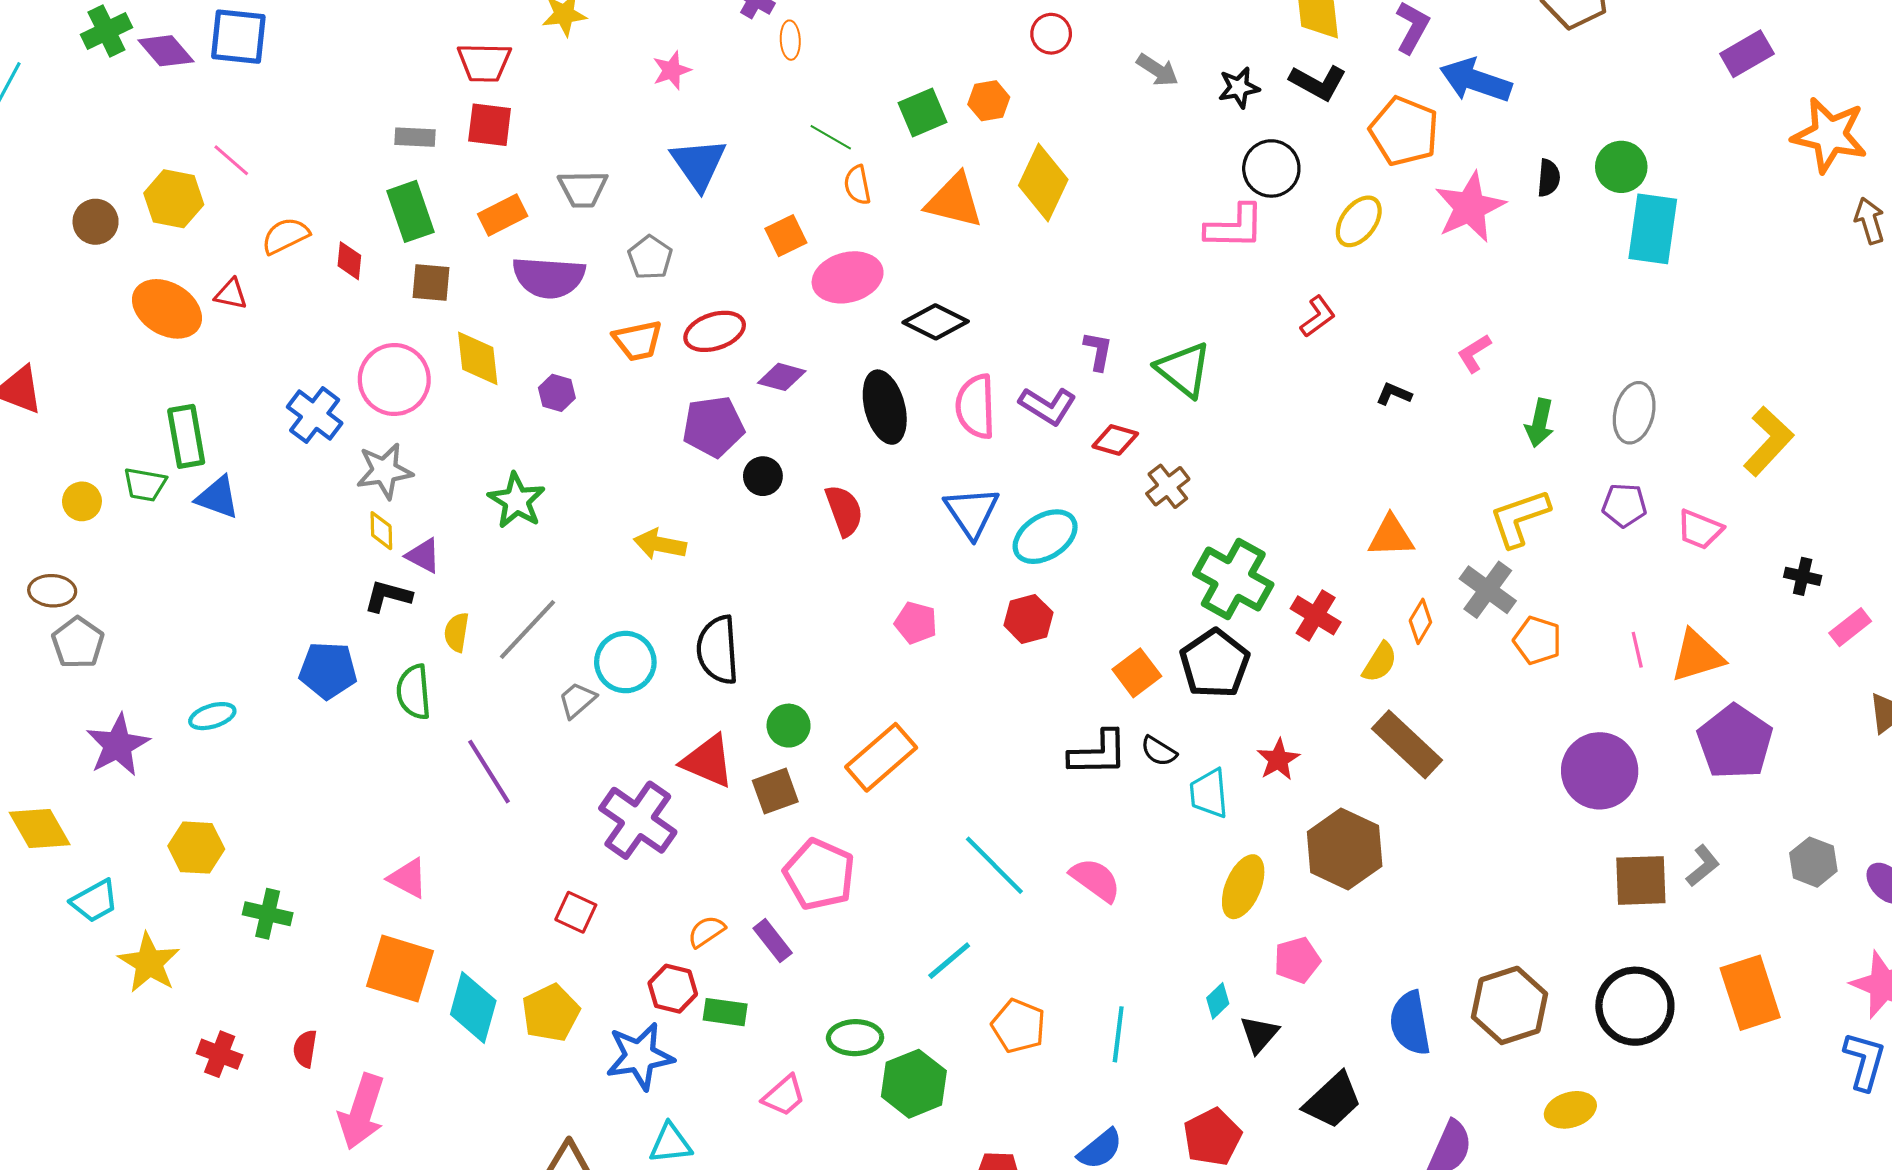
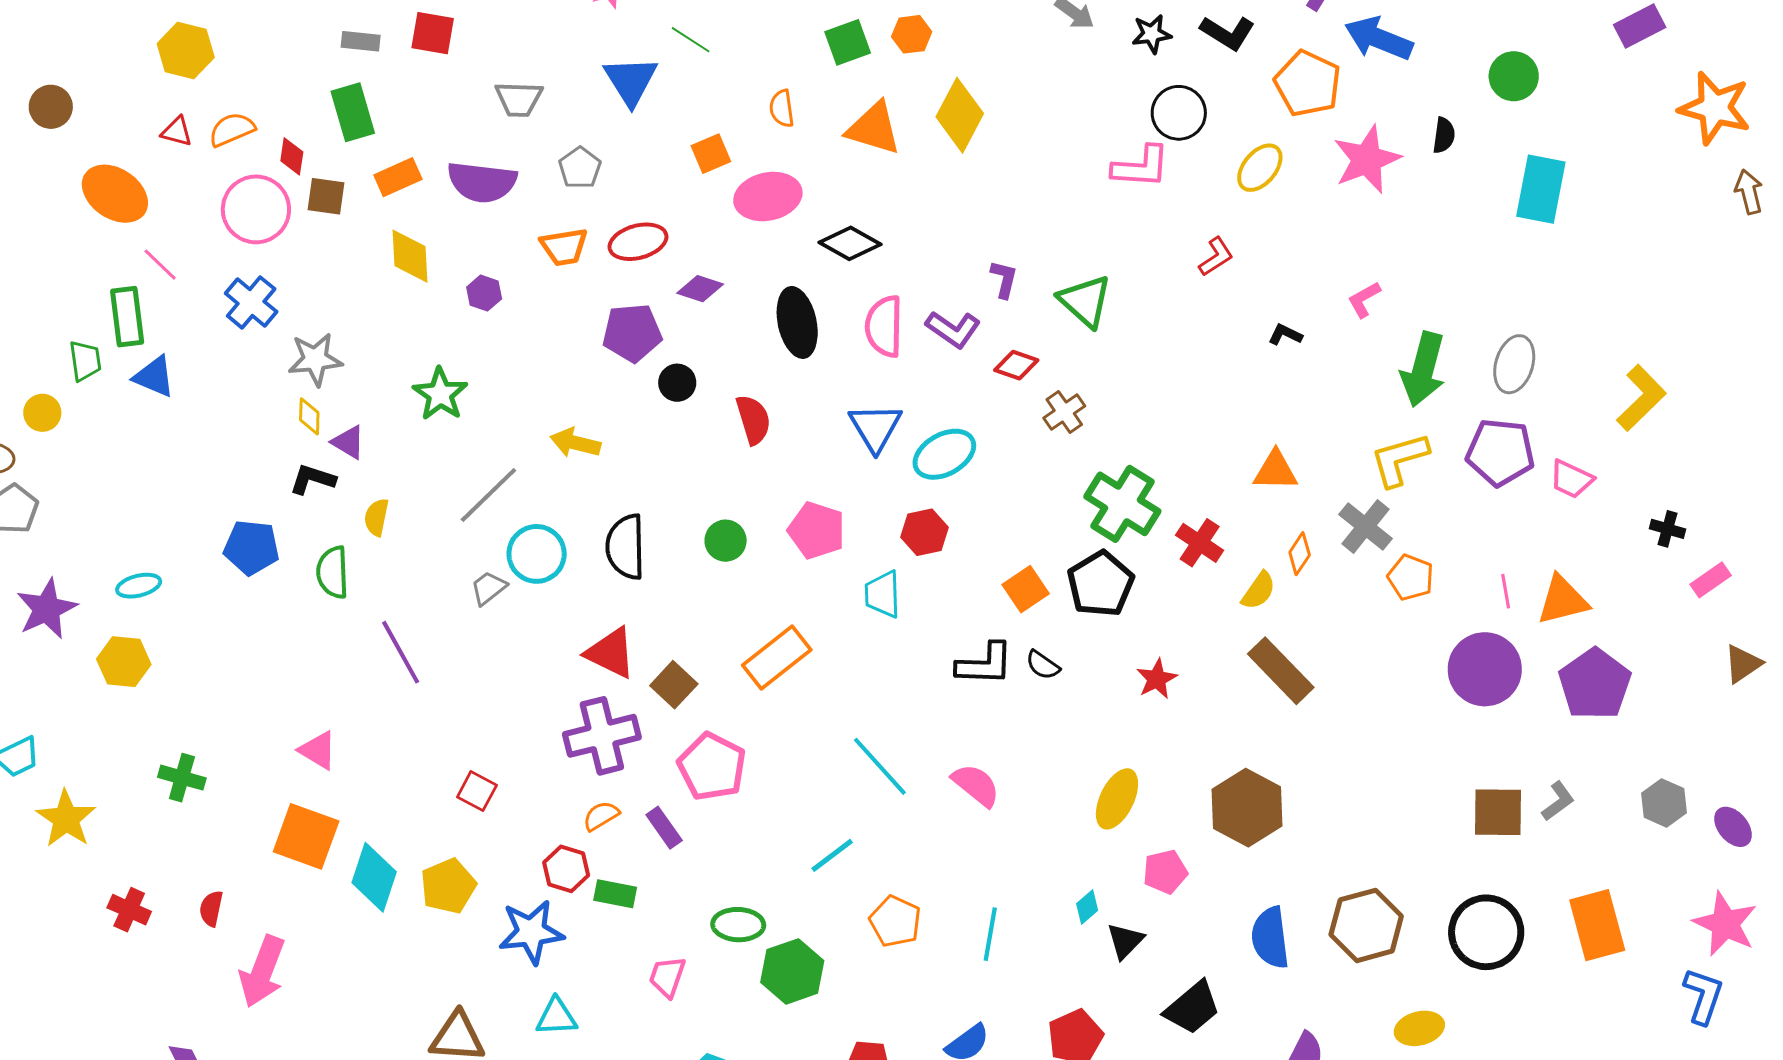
green line: (831, 137) -> (691, 40), moved
pink line: (231, 160) -> (160, 265), moved
green circle: (1621, 167) -> (1514, 76), moved
yellow hexagon: (174, 199) -> (186, 51), moved
orange rectangle: (503, 215) -> (398, 177), moved
brown square: (431, 283) -> (326, 196), moved
red triangle: (231, 294) -> (177, 132), moved
pink circle: (394, 380) -> (256, 209), moved
green arrow: (1540, 423) -> (1423, 369), size x1.6
green trapezoid: (145, 485) -> (85, 361), turned -111
yellow circle: (82, 501) -> (42, 413), moved
purple pentagon: (1624, 505) -> (1500, 452), size x1.6
pink pentagon: (916, 623) -> (817, 530), size x1.4
gray line: (528, 630) -> (488, 495), moved
green circle: (789, 726) -> (726, 541), moved
purple circle: (1600, 771) -> (1485, 669), moved
brown square: (775, 791) -> (674, 685), turned -30
cyan trapezoid: (1209, 793) -> (883, 594), moved
purple cross: (638, 820) -> (602, 736), moved, turned 38
yellow hexagon: (196, 848) -> (124, 662), moved
brown hexagon: (1345, 849) -> (1247, 808), moved
pink trapezoid: (784, 1096) -> (667, 977), turned 147

